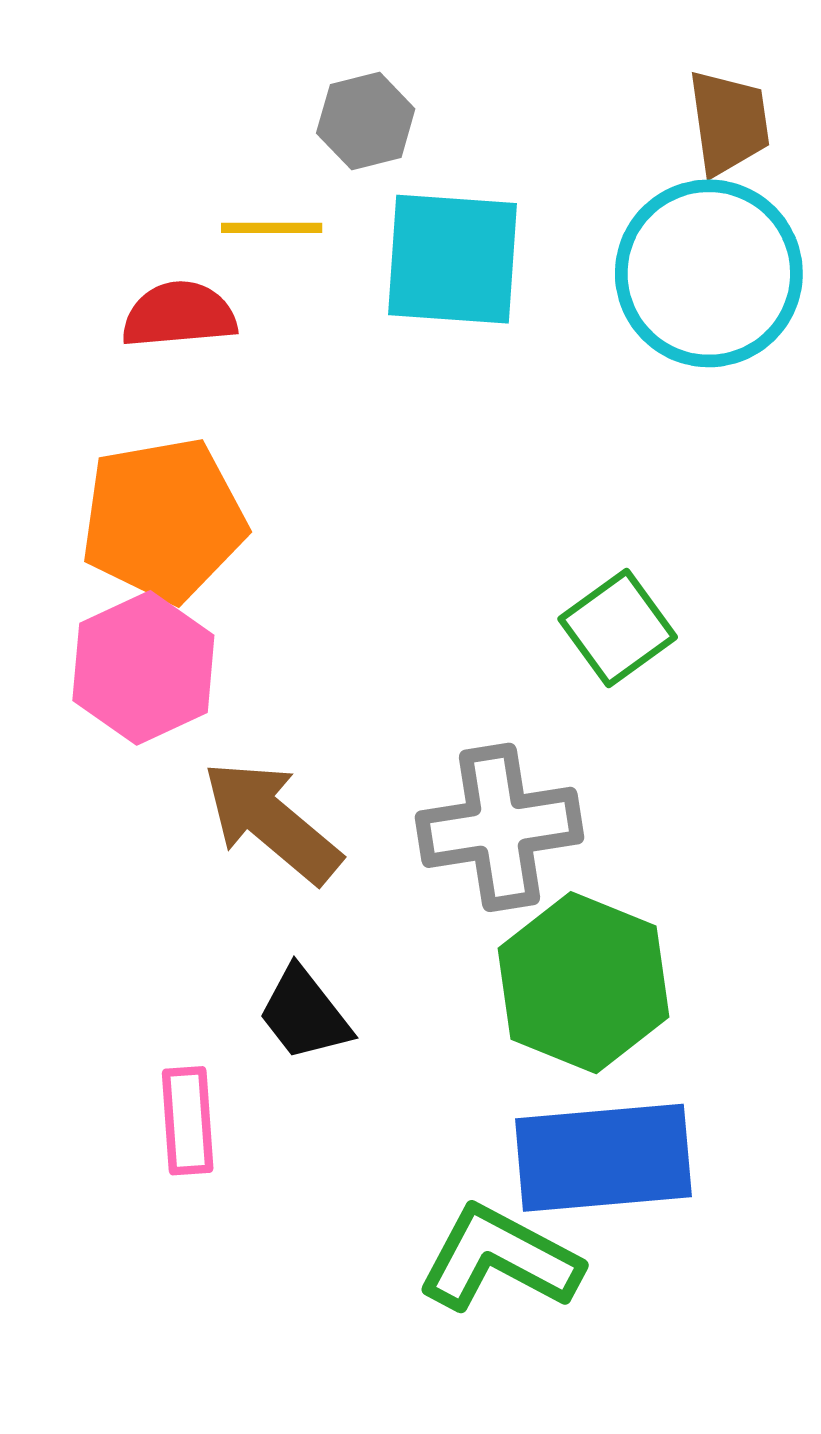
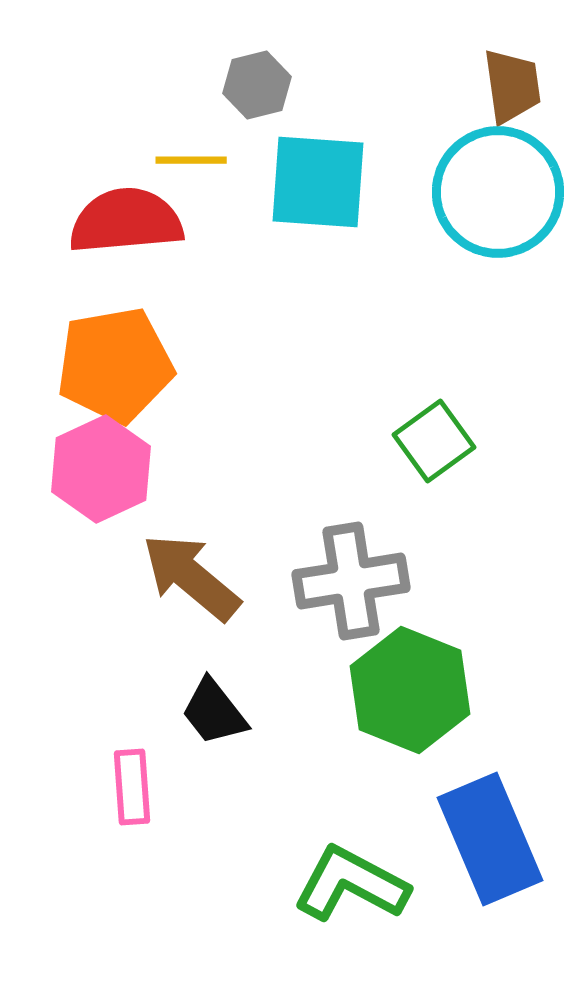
red semicircle: (179, 315) -> (126, 221), size x1.4
blue rectangle: (603, 1158) -> (490, 839), moved, turned 72

